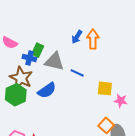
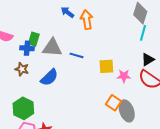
blue arrow: (77, 37) -> (67, 12), moved, turned 104
brown star: (21, 78) -> (22, 69), size x0.6
green hexagon: (16, 95) -> (23, 108), moved

